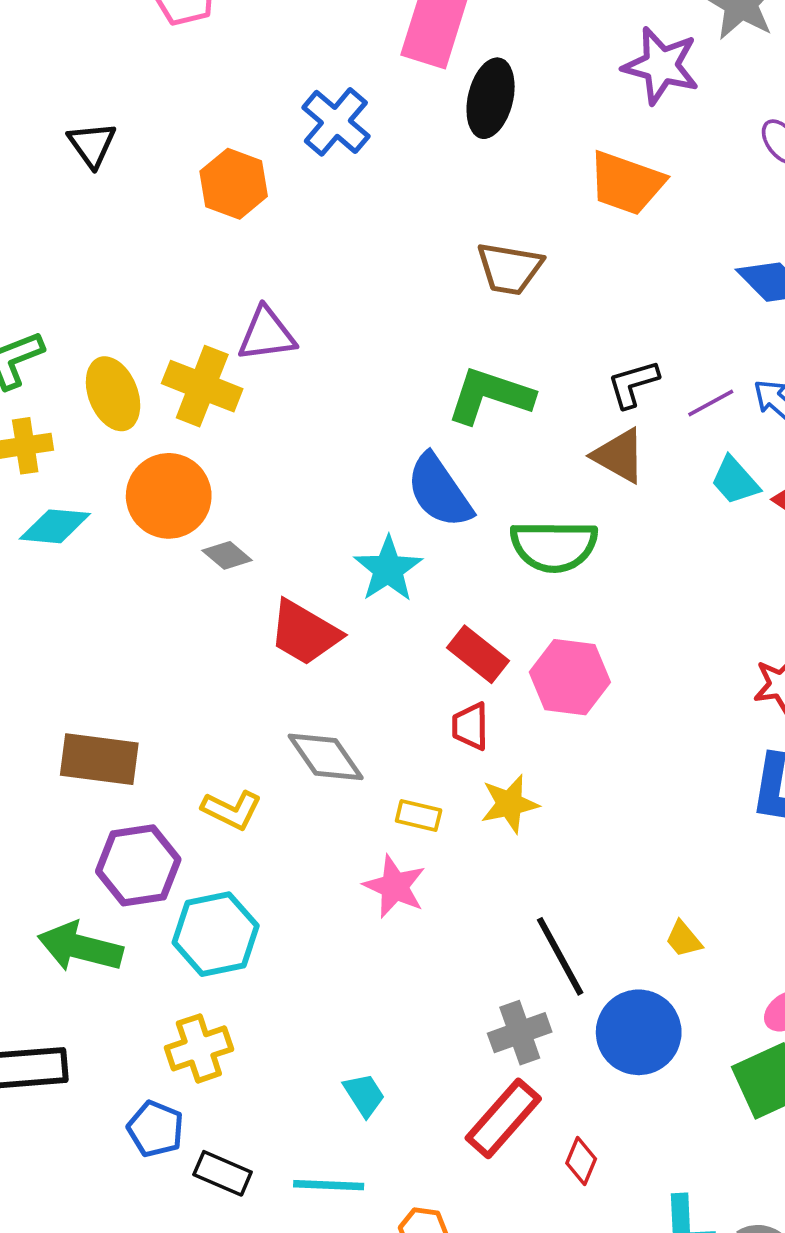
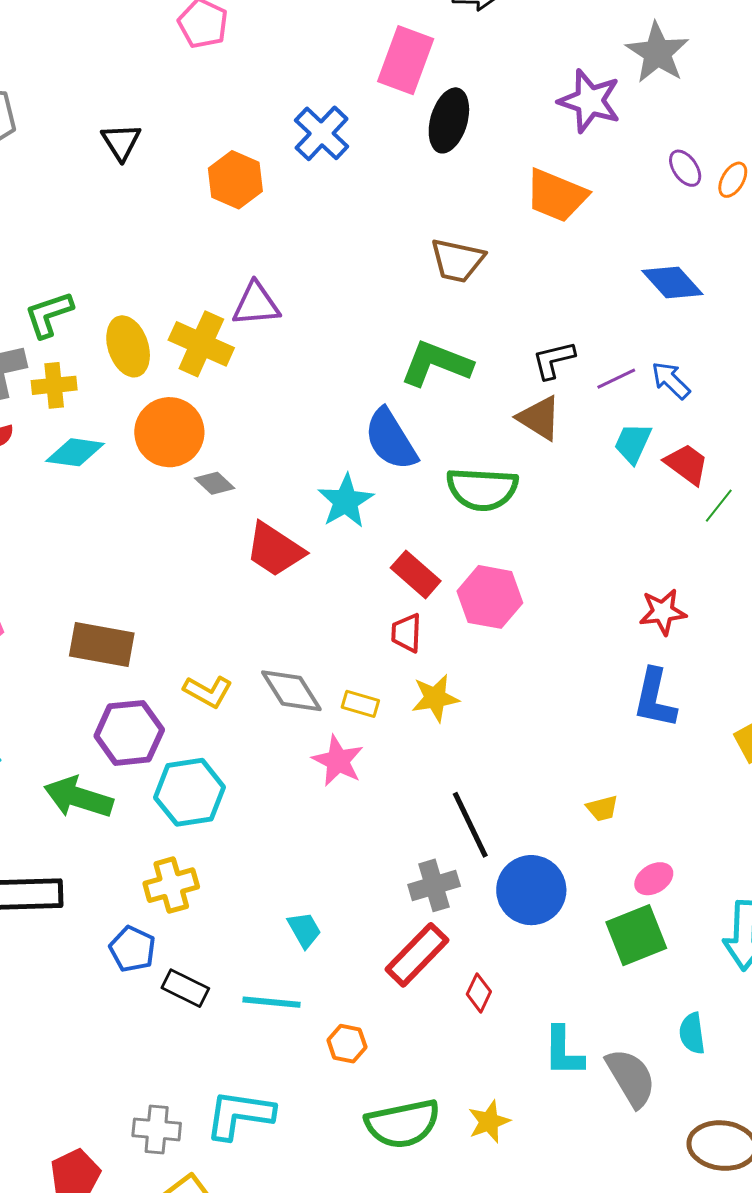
cyan trapezoid: (735, 481) -> (633, 443), turned 63
gray diamond: (326, 757) -> (291, 691), moved
yellow trapezoid: (684, 939) -> (602, 808), moved, turned -68

